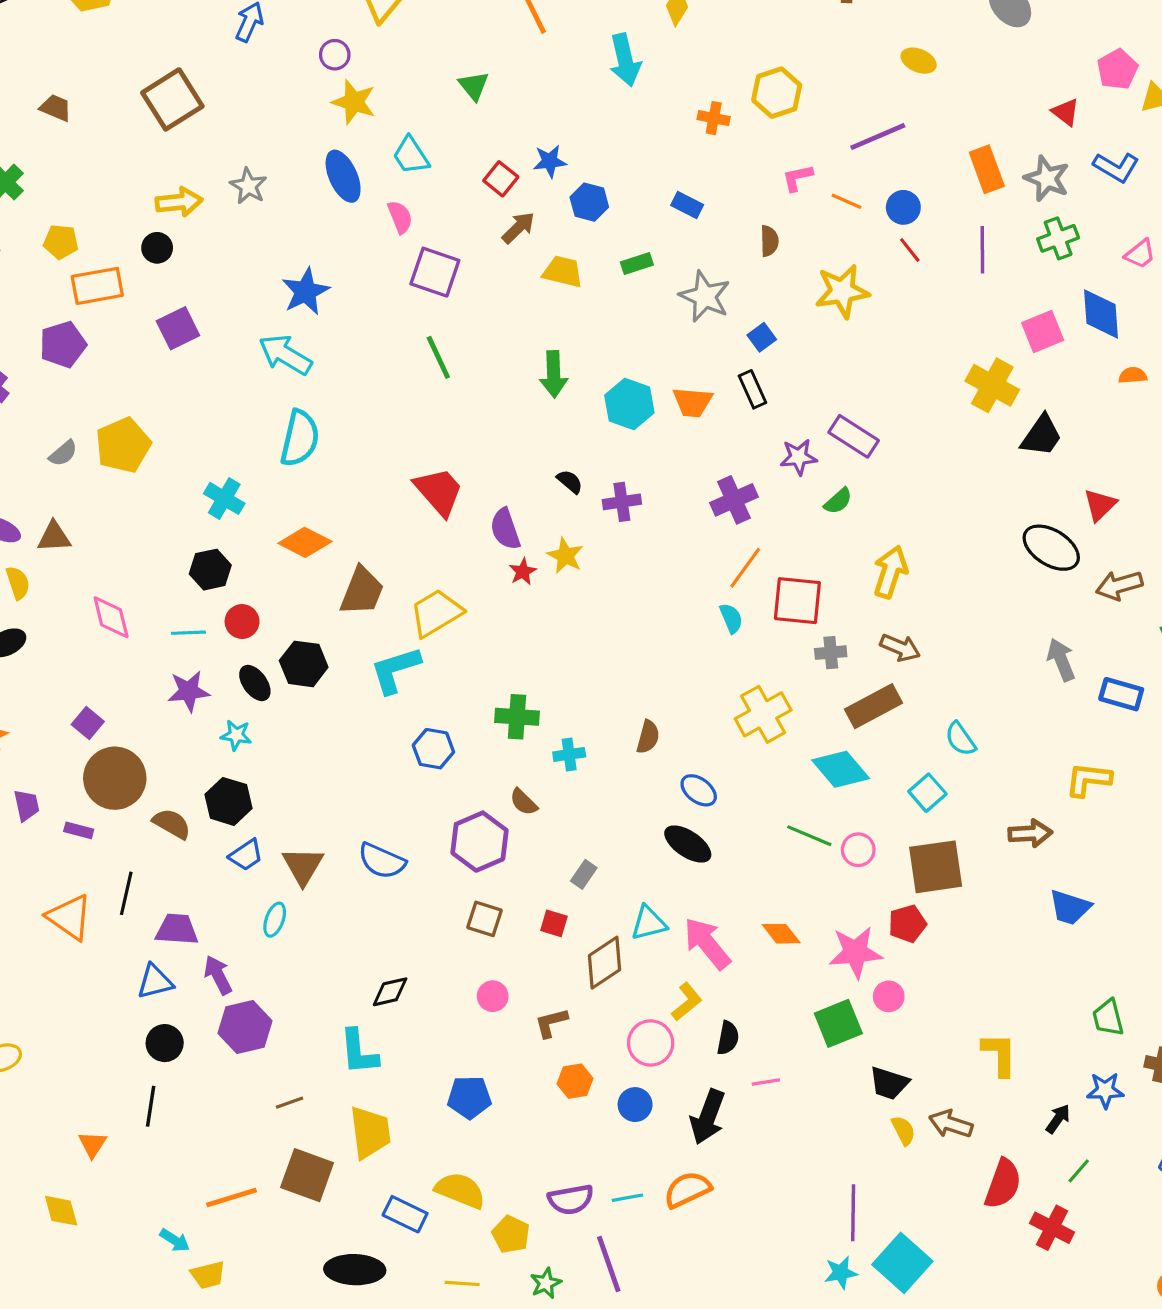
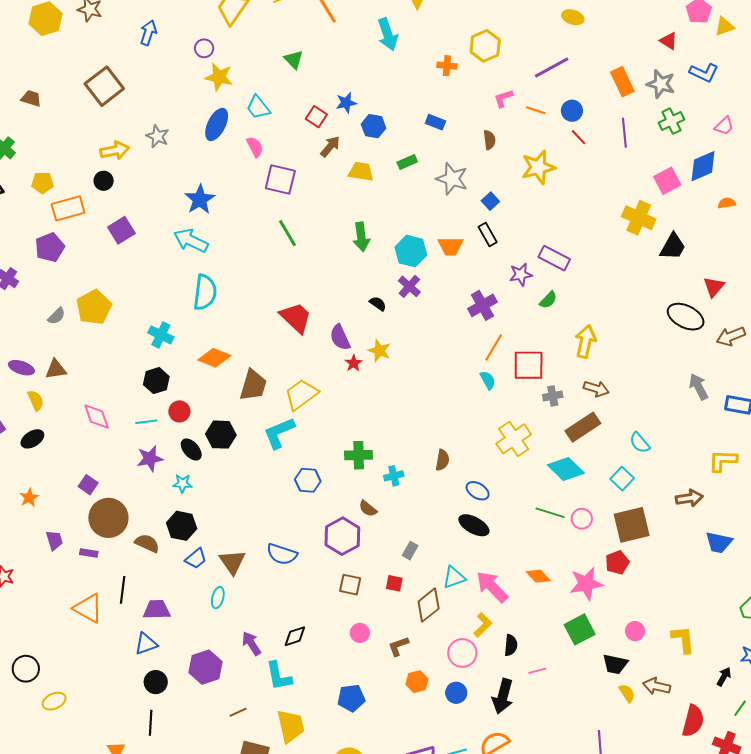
blue ellipse: (343, 176) -> (217, 124), turned 56
blue diamond: (1101, 314) -> (703, 166), turned 76
purple cross: (622, 502) -> (409, 286), moved, turned -35
purple arrow: (218, 975) -> (251, 644), moved
pink circle: (889, 996) -> (635, 631), moved

